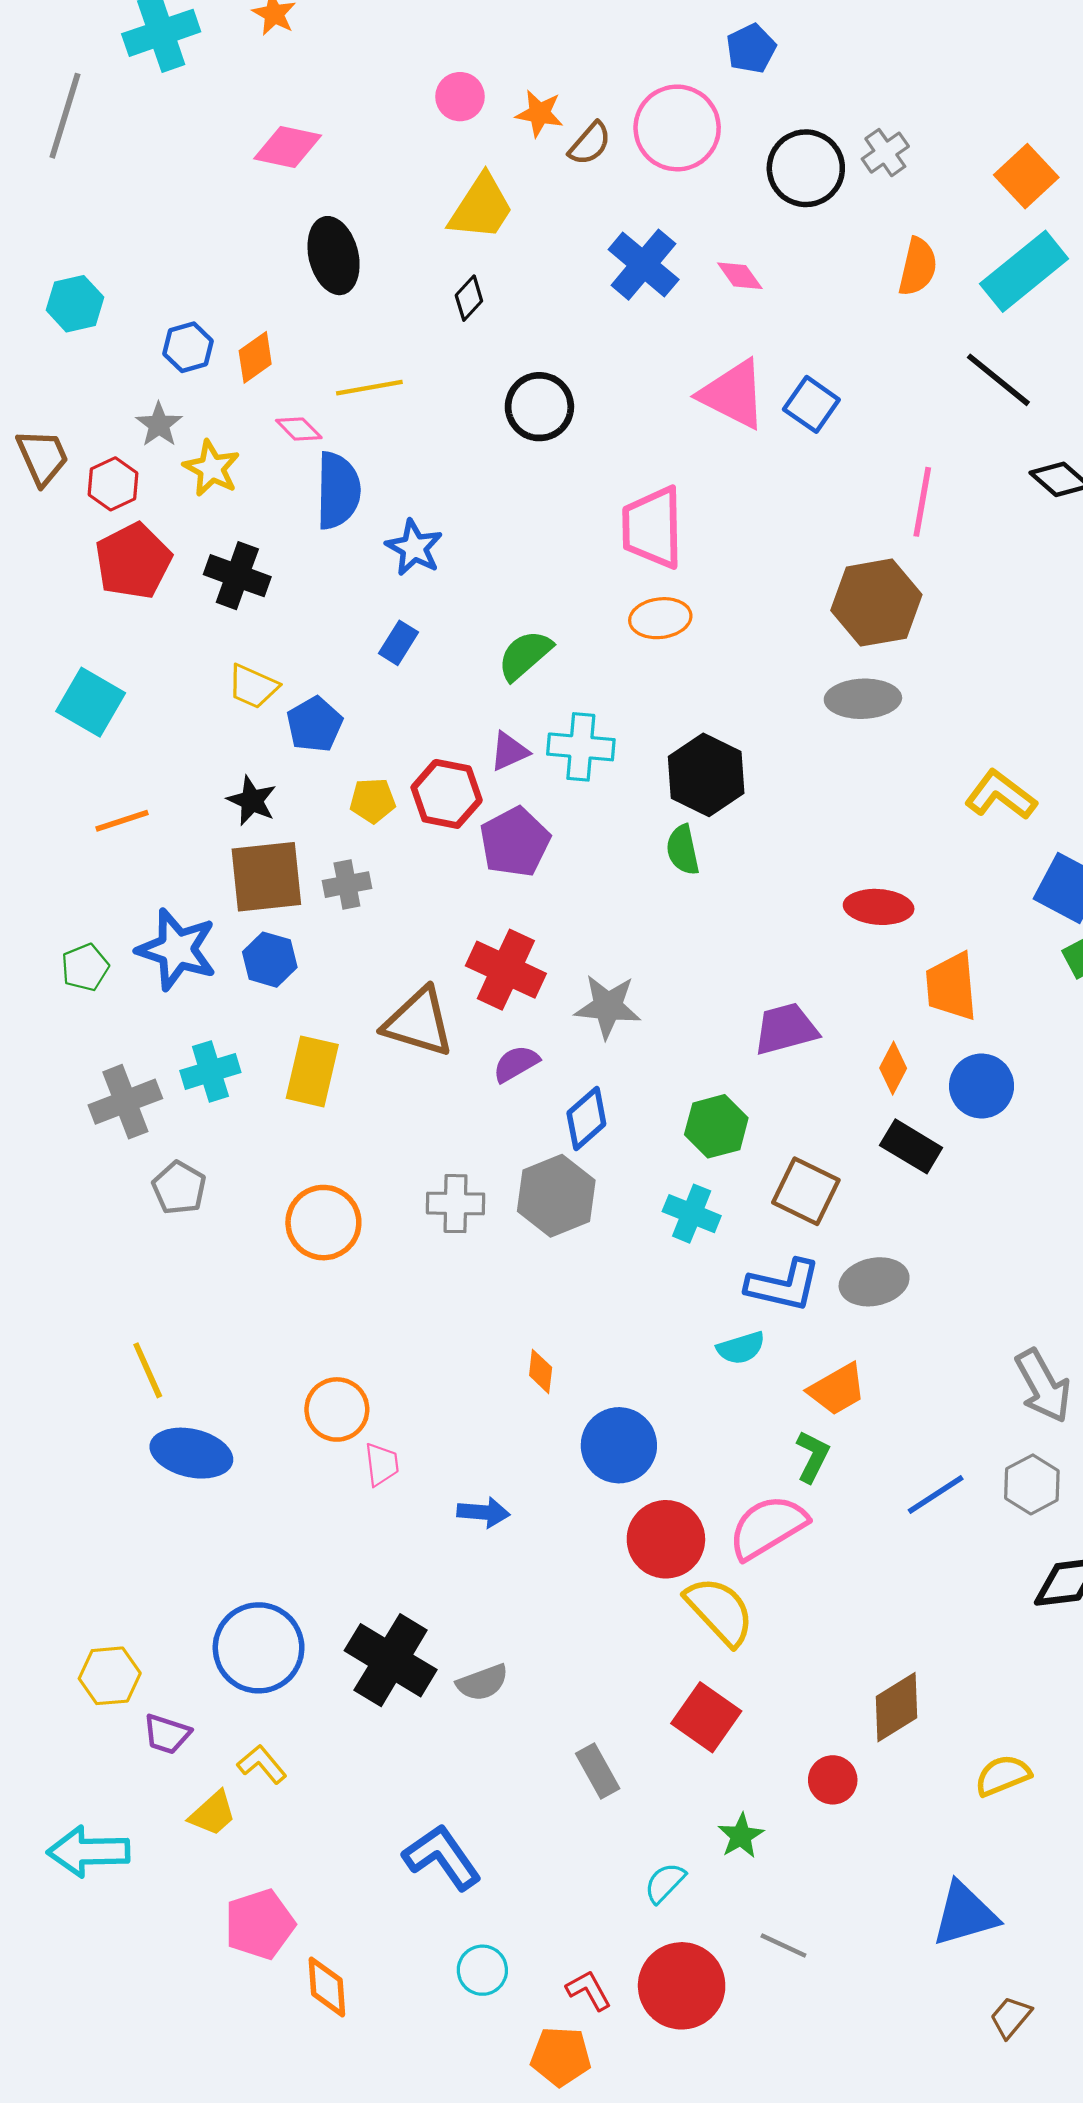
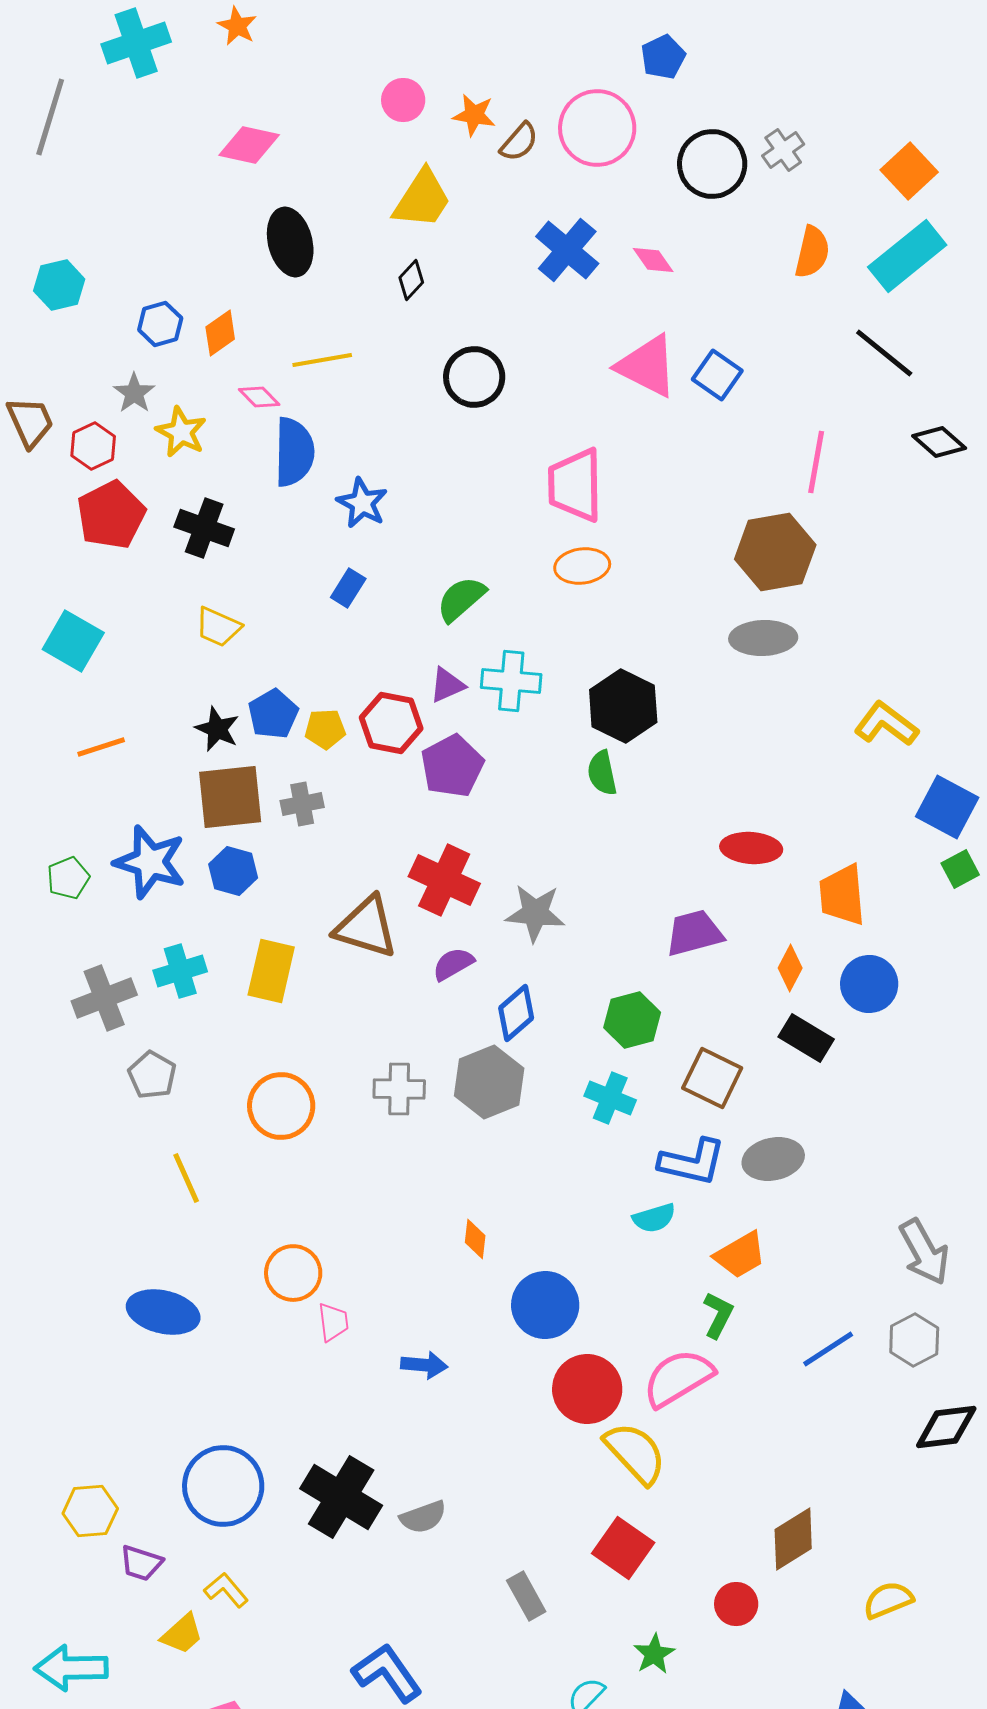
blue pentagon: (314, 725) -> (273, 714), moved
red ellipse: (879, 907) -> (751, 848), moved
yellow line: (148, 1370) -> (186, 1178), moved

